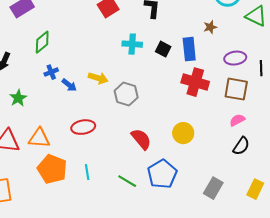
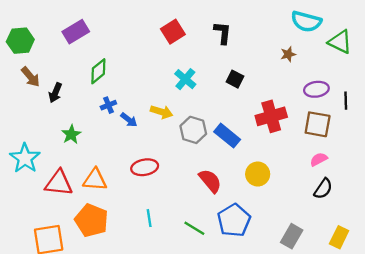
cyan cross: (132, 44) -> (185, 79), moved, turned 36
blue rectangle: (189, 49) -> (227, 136), moved, turned -45
red cross: (195, 82) -> (271, 116), turned -32
orange pentagon: (52, 169) -> (92, 220), moved

